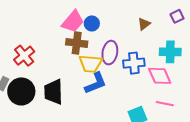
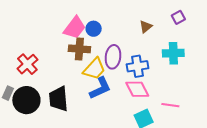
yellow trapezoid: (91, 64) -> (94, 69), turned -50
pink diamond: (160, 76) -> (137, 89), moved

